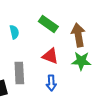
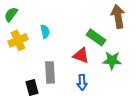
green rectangle: (48, 24) -> (96, 37), moved
brown arrow: (78, 35) -> (118, 16), moved

